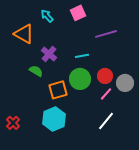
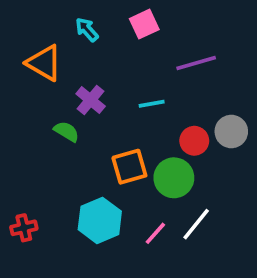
green circle: (80, 79) -> (174, 178), moved
gray circle: (125, 83) -> (231, 131), moved
orange square: (58, 90) -> (129, 167), moved
pink line: (106, 94) -> (155, 233), moved
red cross: (13, 123) -> (24, 228), turned 32

